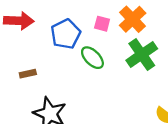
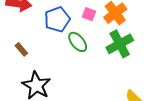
brown rectangle: (28, 74) -> (21, 49), turned 56

